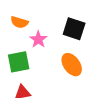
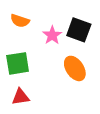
pink star: (38, 39) -> (52, 35), moved

